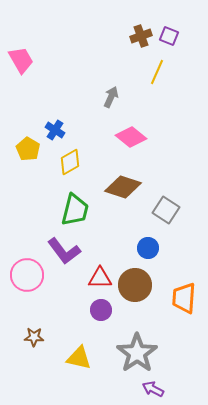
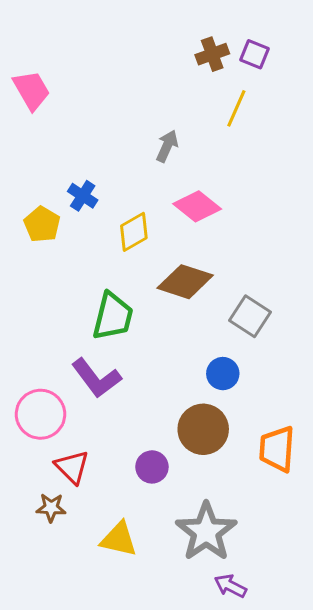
yellow diamond: (70, 162) -> (134, 232), moved
red triangle: (100, 278) -> (72, 467), moved, turned 45

